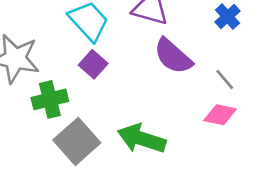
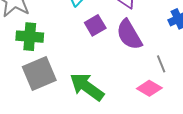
purple square: (93, 64) -> (95, 25), moved

